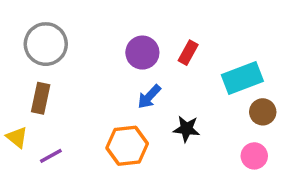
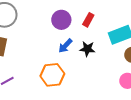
black star: (186, 129) -> (87, 49), moved

